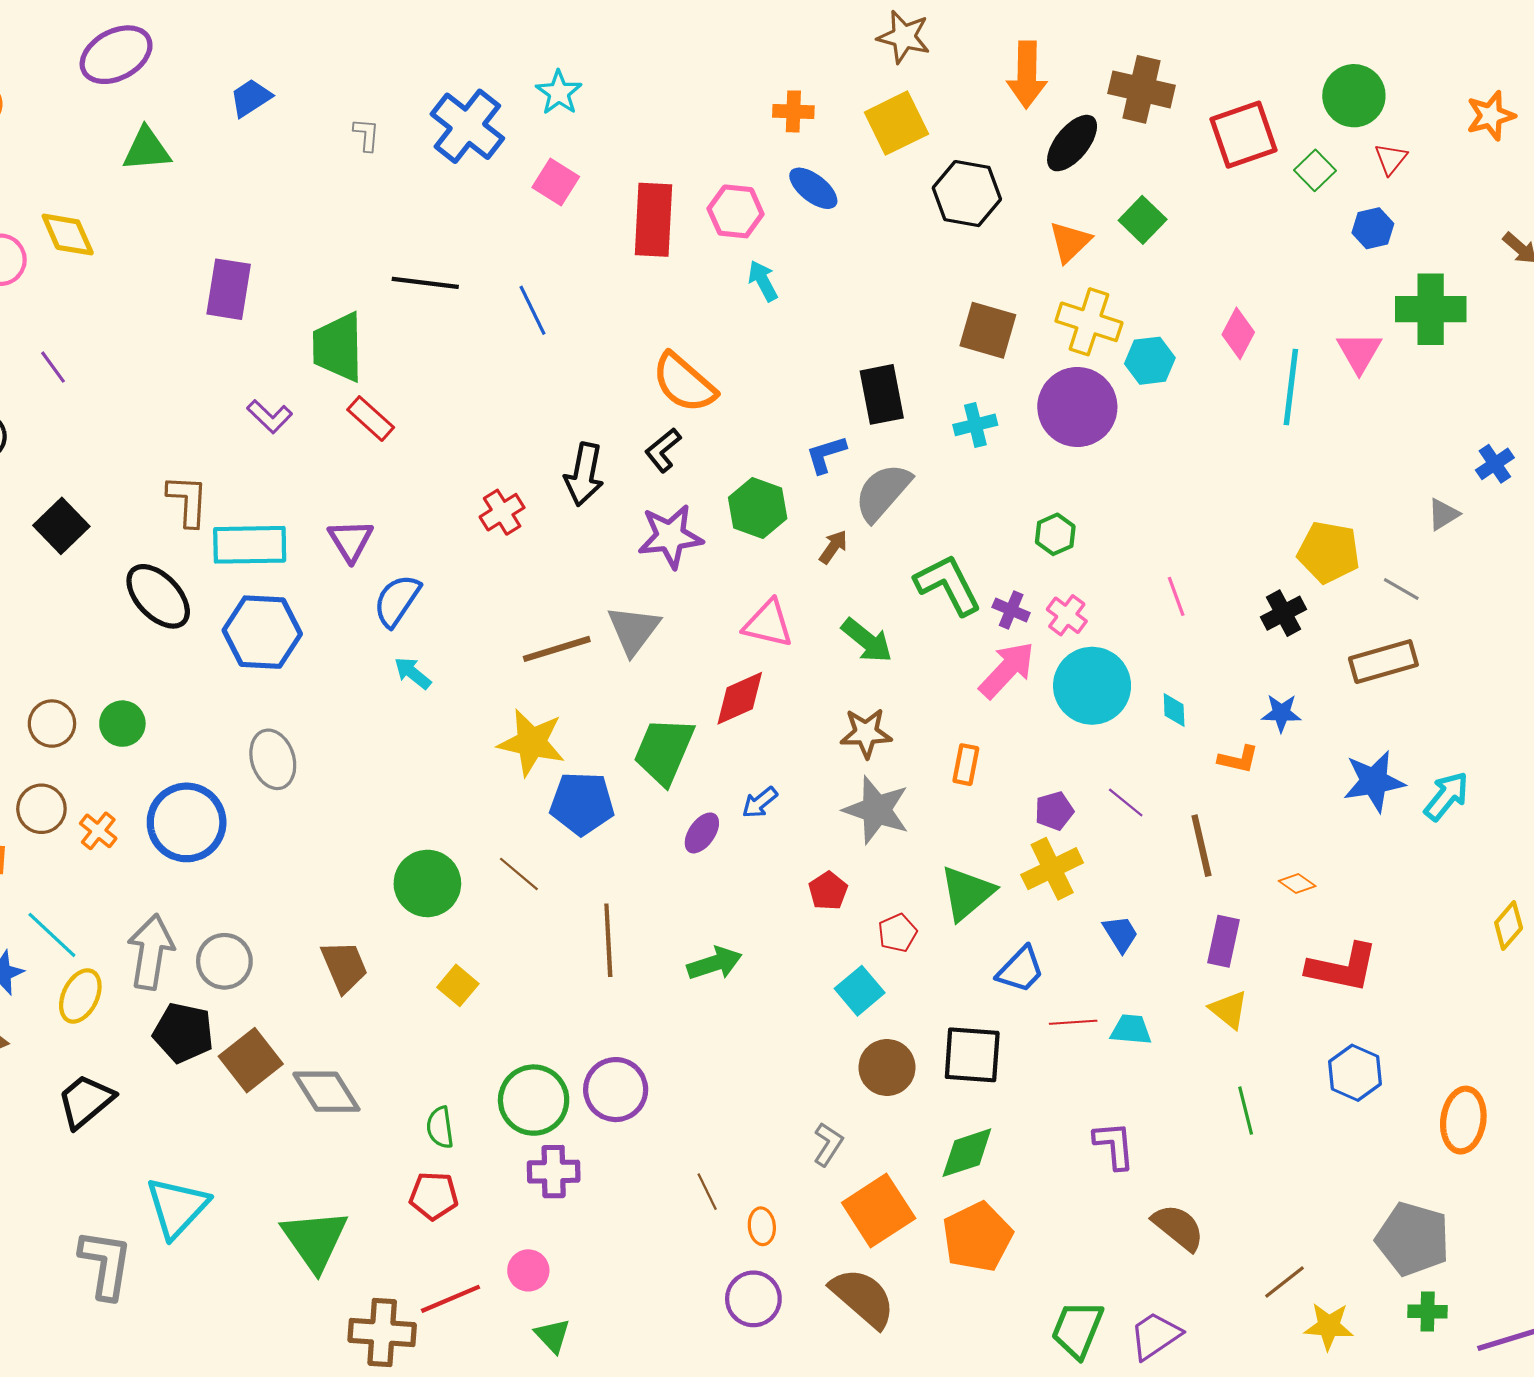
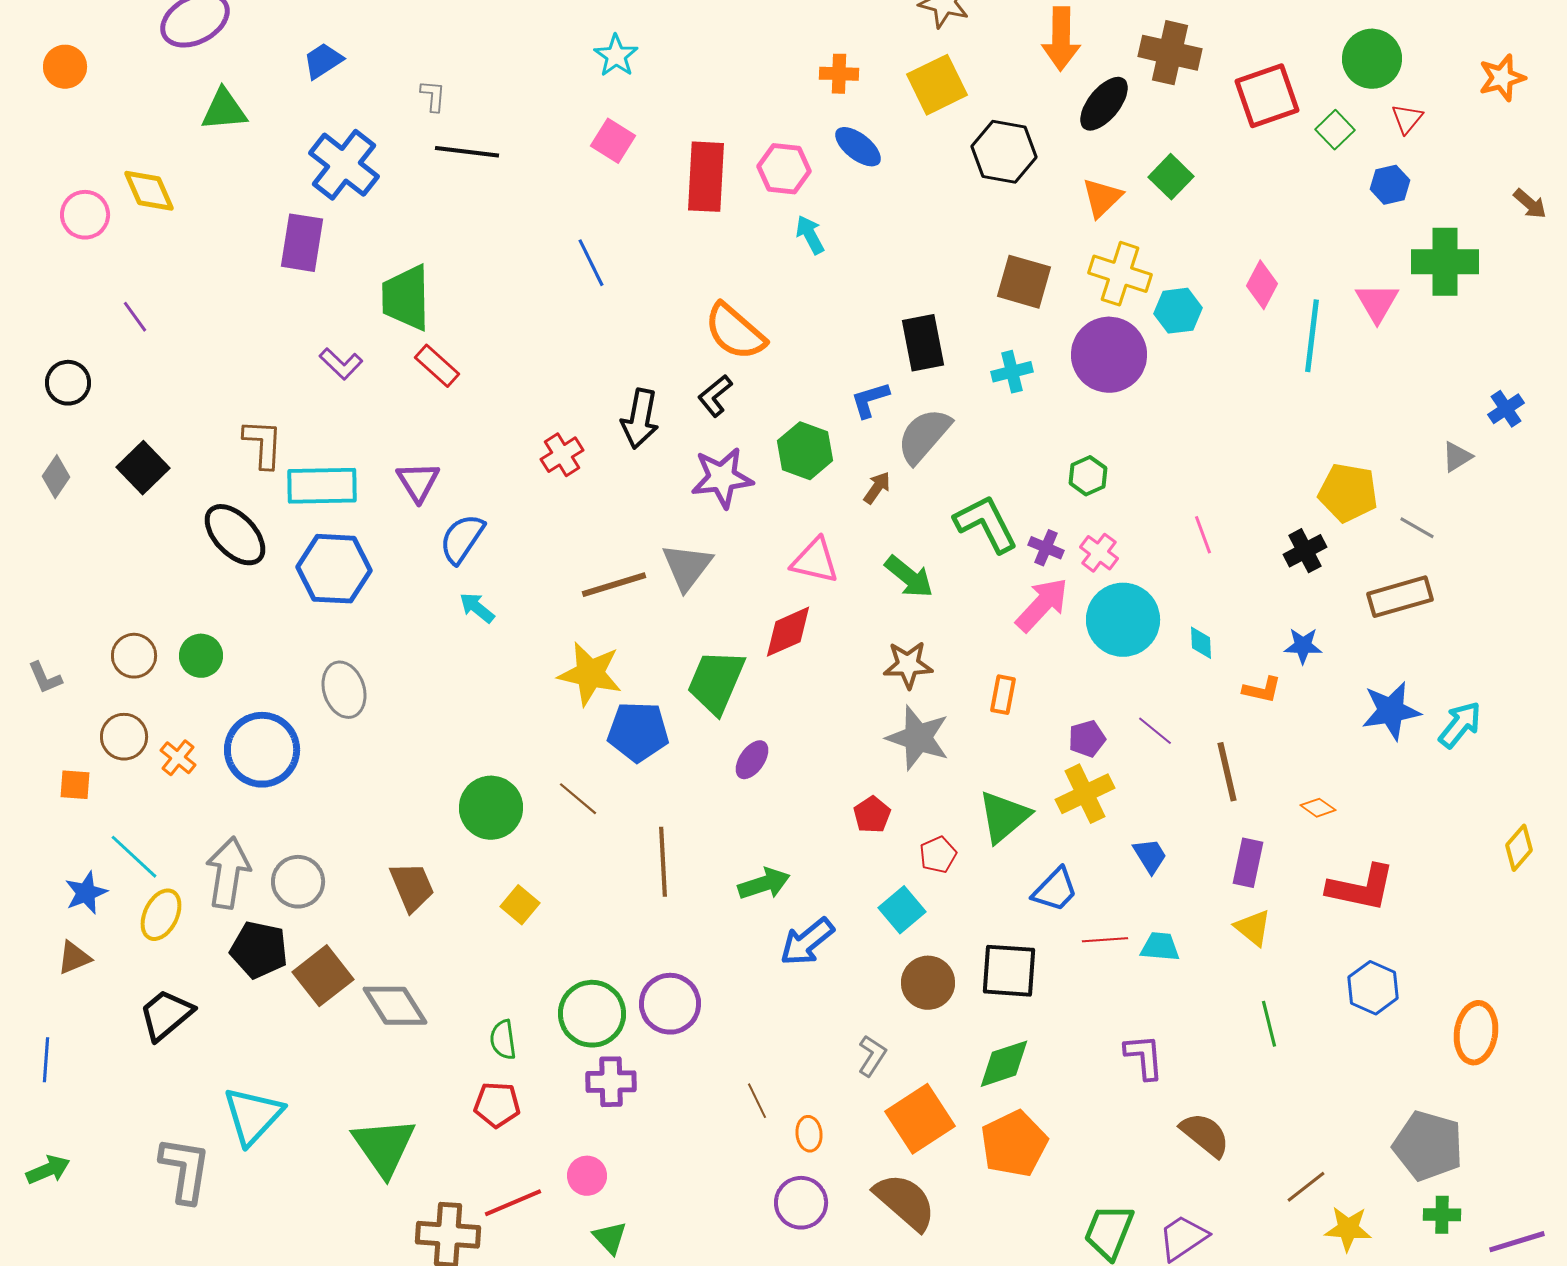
blue cross: (467, 126) -> (344, 165), moved
black line: (425, 283) -> (467, 152), moved
blue arrow: (760, 802) -> (807, 942), moved, size x1.6

